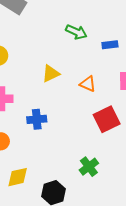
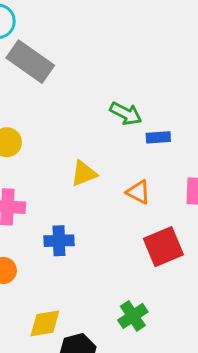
blue rectangle: (110, 45) -> (158, 137), moved
yellow diamond: (18, 177) -> (45, 323), moved

